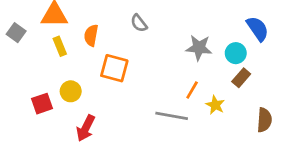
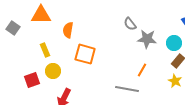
gray semicircle: (139, 23) -> (130, 24), moved
yellow rectangle: (60, 46) -> (45, 50), moved
yellow star: (215, 105) -> (175, 81), moved

